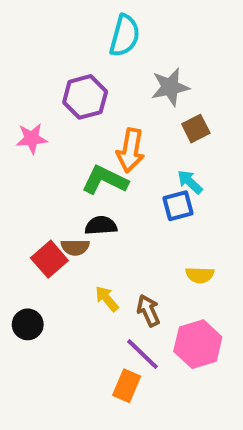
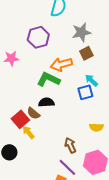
brown square: (196, 129) -> (86, 53), moved
orange arrow: (131, 150) -> (61, 64), turned 65
brown semicircle: (75, 247) -> (33, 113), turned 40
yellow arrow: (107, 299) -> (28, 132), moved

